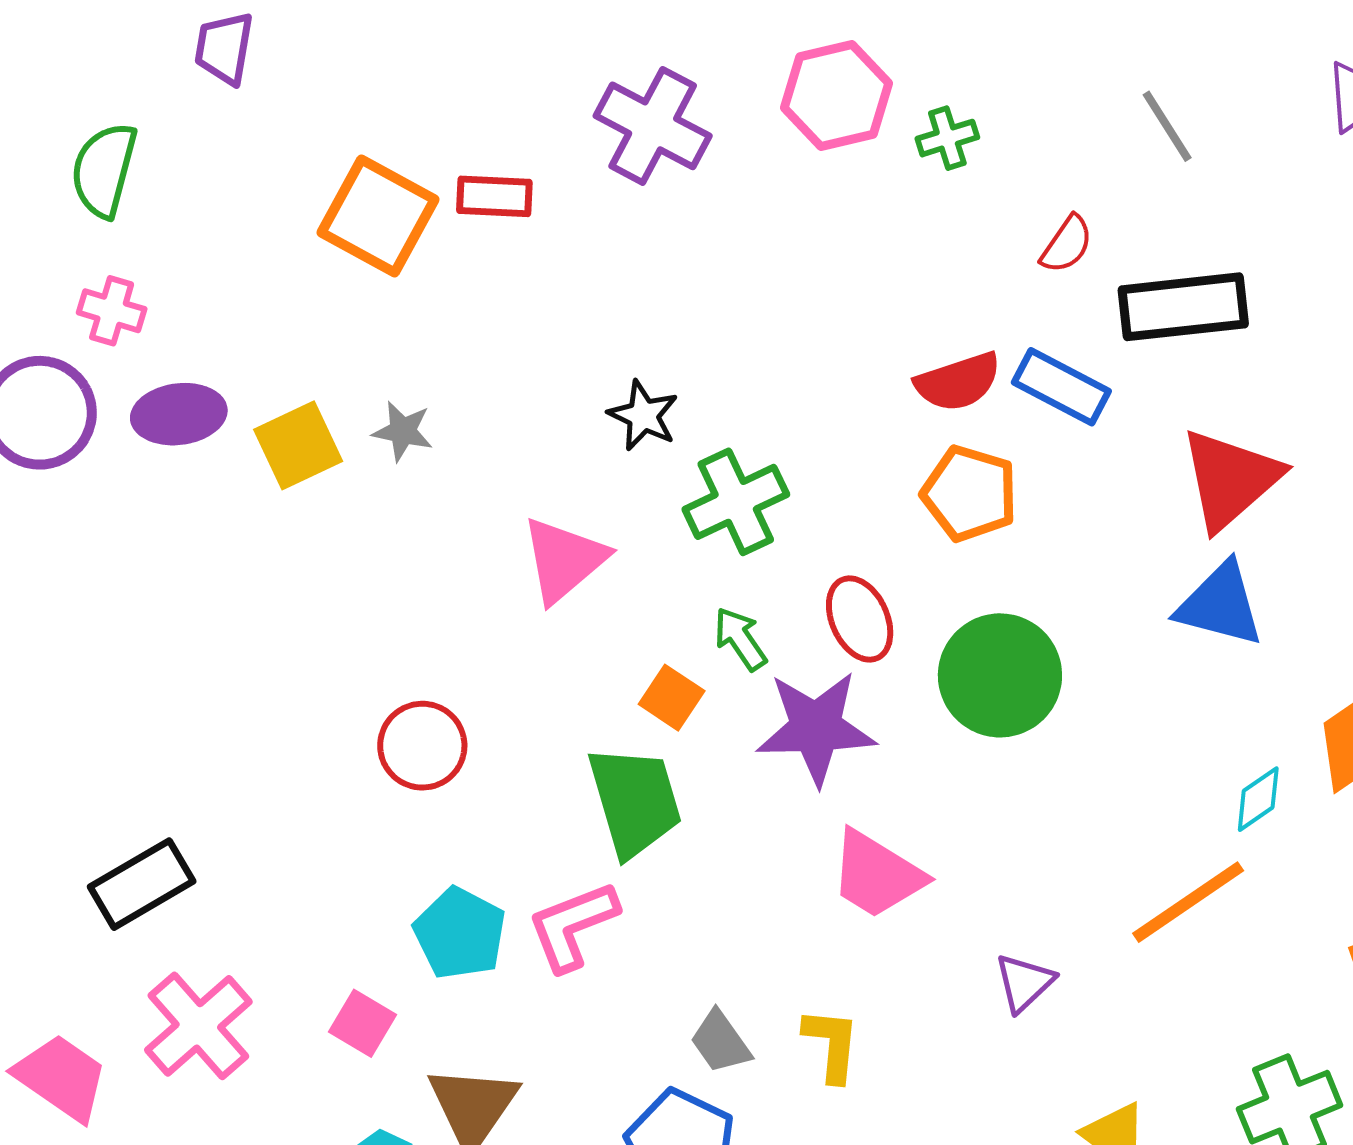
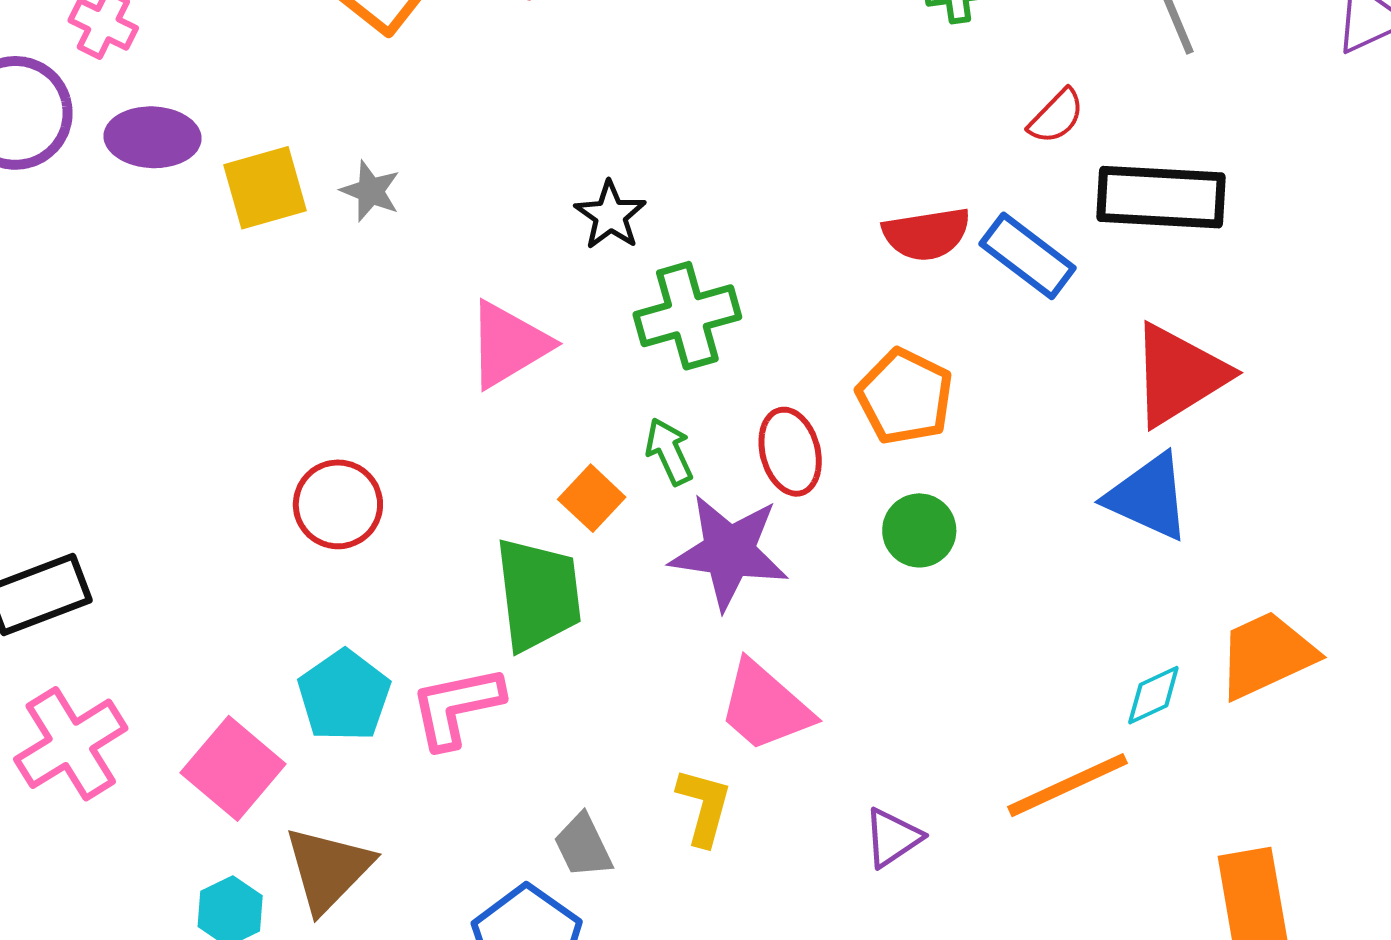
orange pentagon: (970, 493) -> (905, 397), moved
green circle: (1000, 675) -> (919, 530), size x0.6
pink square: (362, 1023) -> (233, 768), size x1.5
yellow L-shape: (832, 1044) -> (704, 807), moved

